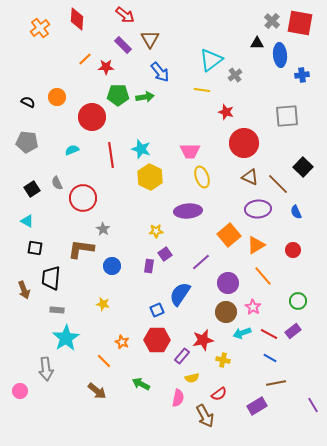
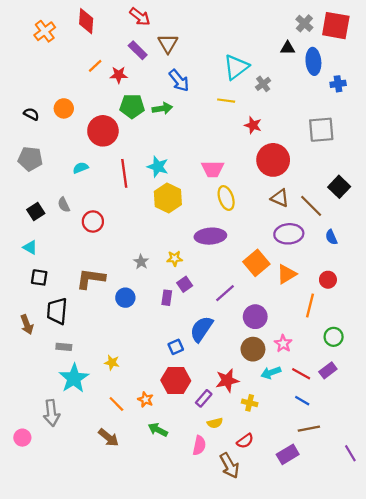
red circle: (83, 198) -> (93, 222), size x0.7
gray star: (103, 229) -> (141, 262), moved
orange line: (263, 276) -> (310, 305), moved, turned 55
yellow star: (103, 304) -> (112, 363), moved
orange star: (122, 342) -> (145, 400), moved

